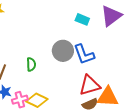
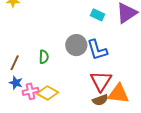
red triangle: (90, 85) -> (101, 81), turned -45

